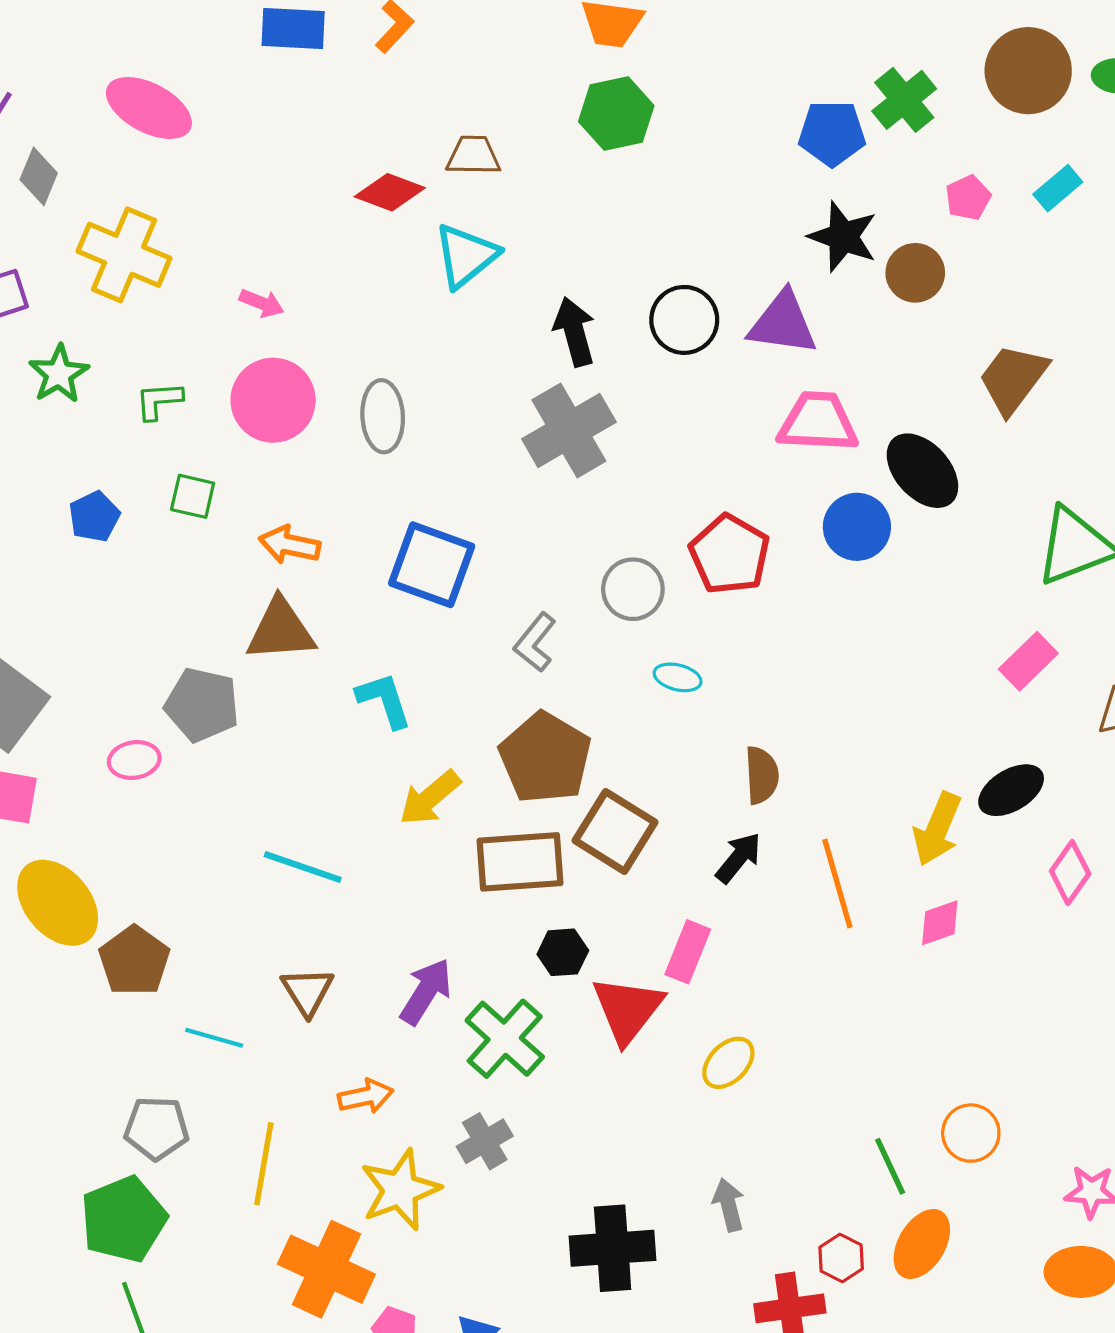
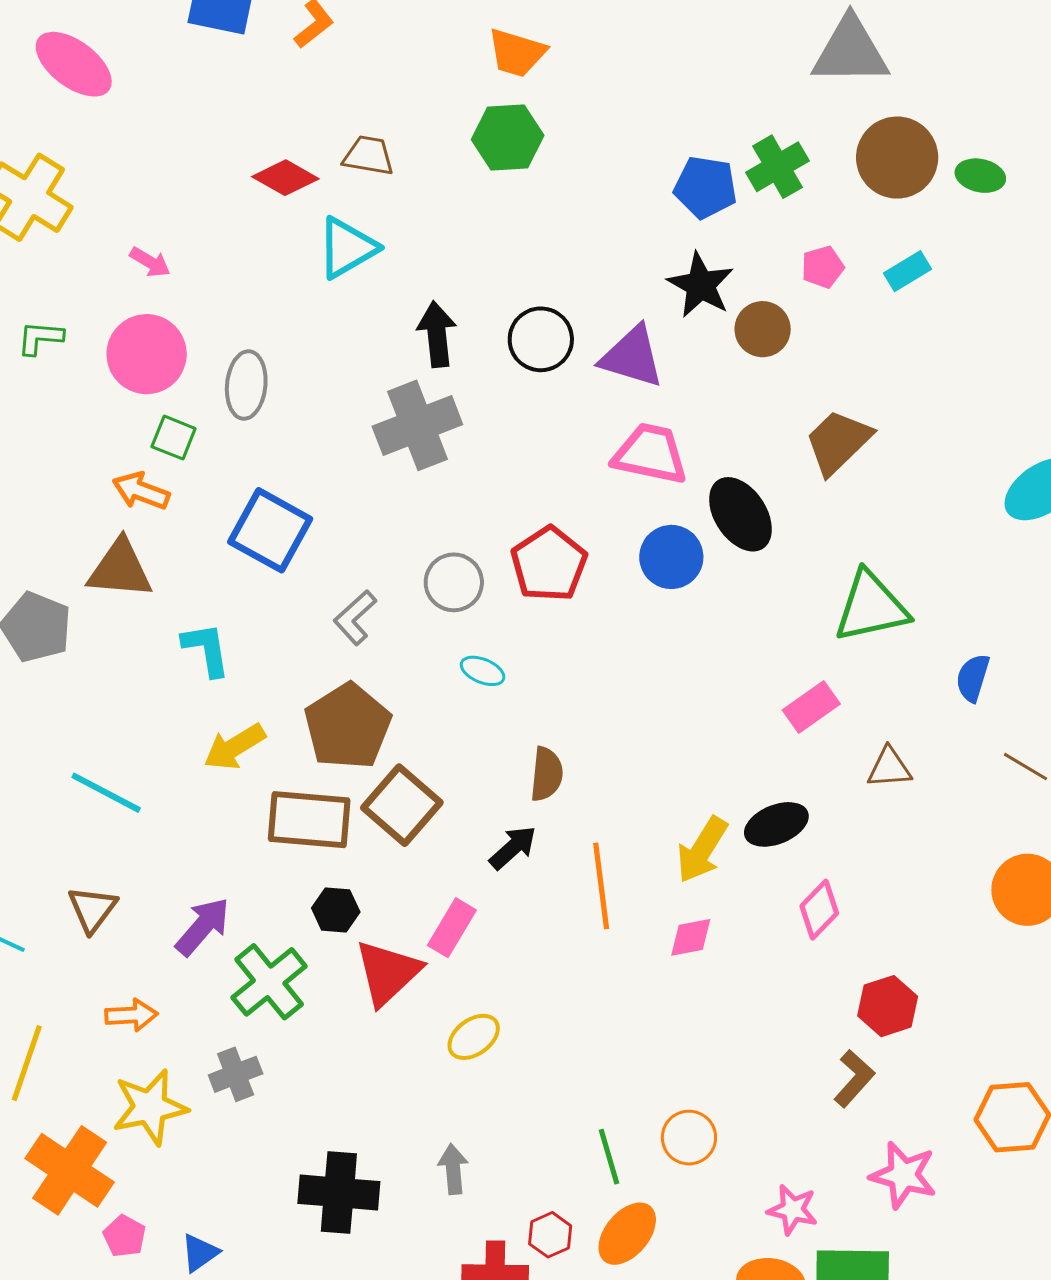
green square: (193, 496) -> (174, 438), moved

